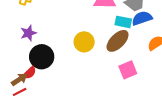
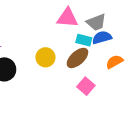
pink square: (128, 70) -> (86, 86), turned -30

